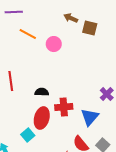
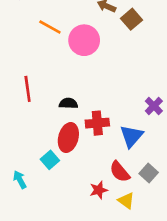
brown square: (90, 28) -> (131, 19), turned 35
pink circle: (54, 44) -> (84, 40), size x1.5

